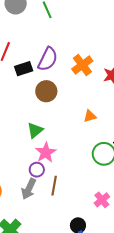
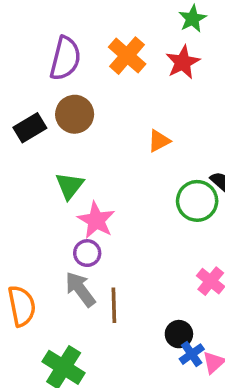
black rectangle: (24, 69) -> (30, 128), moved
brown line: (54, 186) -> (114, 305), moved
gray arrow: (29, 189) -> (80, 289), turned 130

